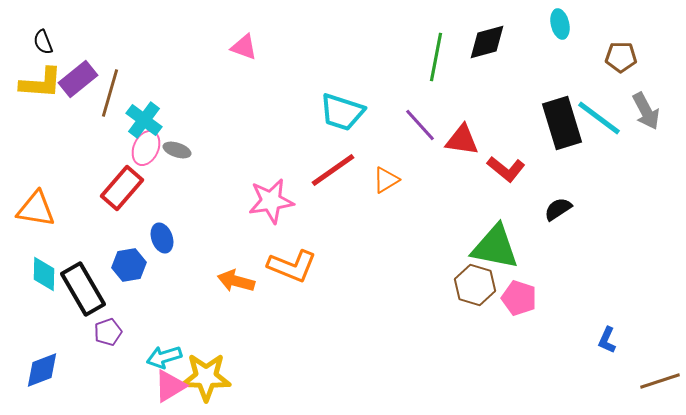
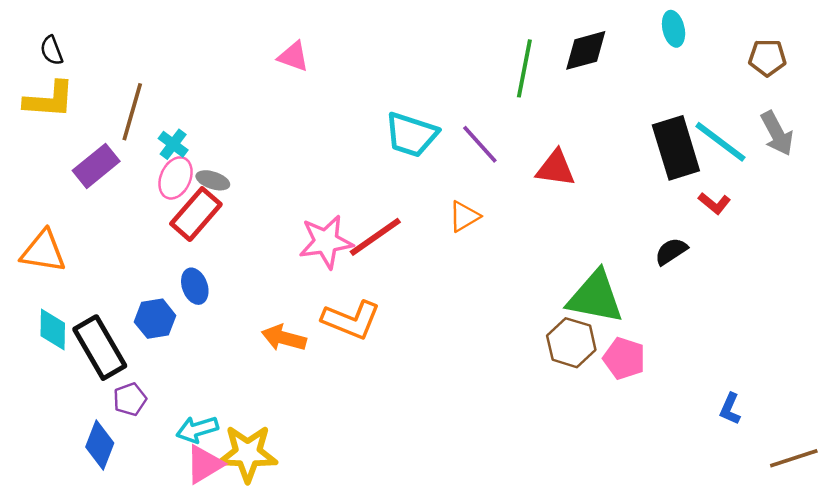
brown pentagon: (621, 57) -> (767, 58), moved
purple rectangle: (78, 79) -> (96, 166), moved
cyan cross: (144, 120) -> (173, 144), size x0.7
purple line: (420, 125) -> (480, 144), moved
red L-shape: (506, 169) -> (714, 203), moved, size x0.7
red line: (333, 170) -> (375, 237), moved
red rectangle: (122, 188) -> (196, 214), moved
blue diamond: (42, 370) -> (100, 445), moved, turned -48

